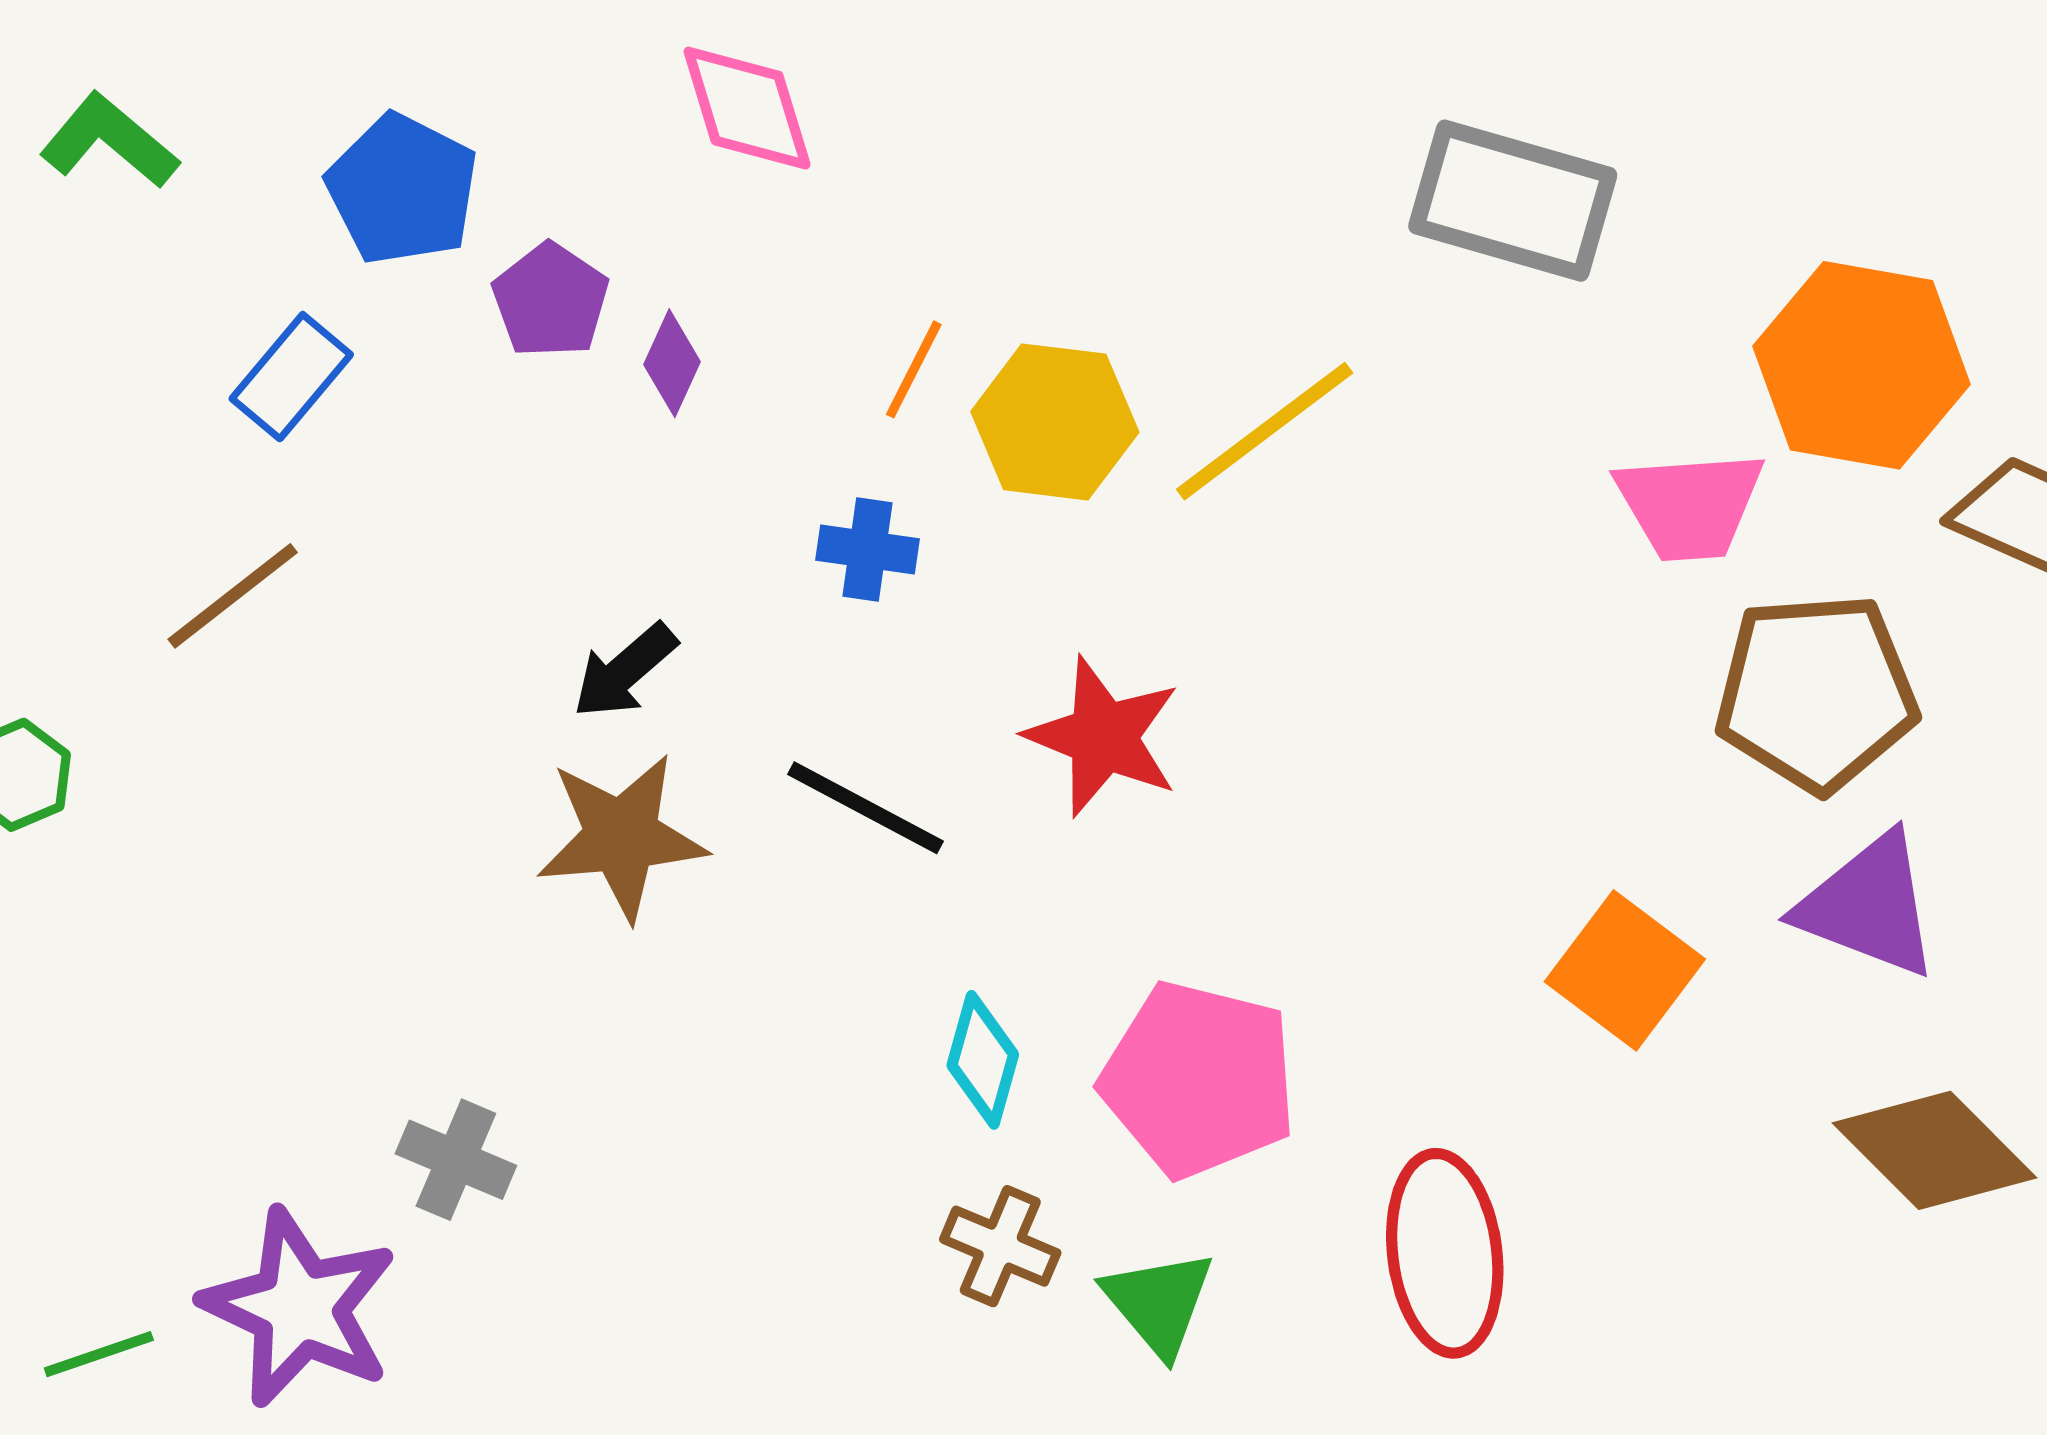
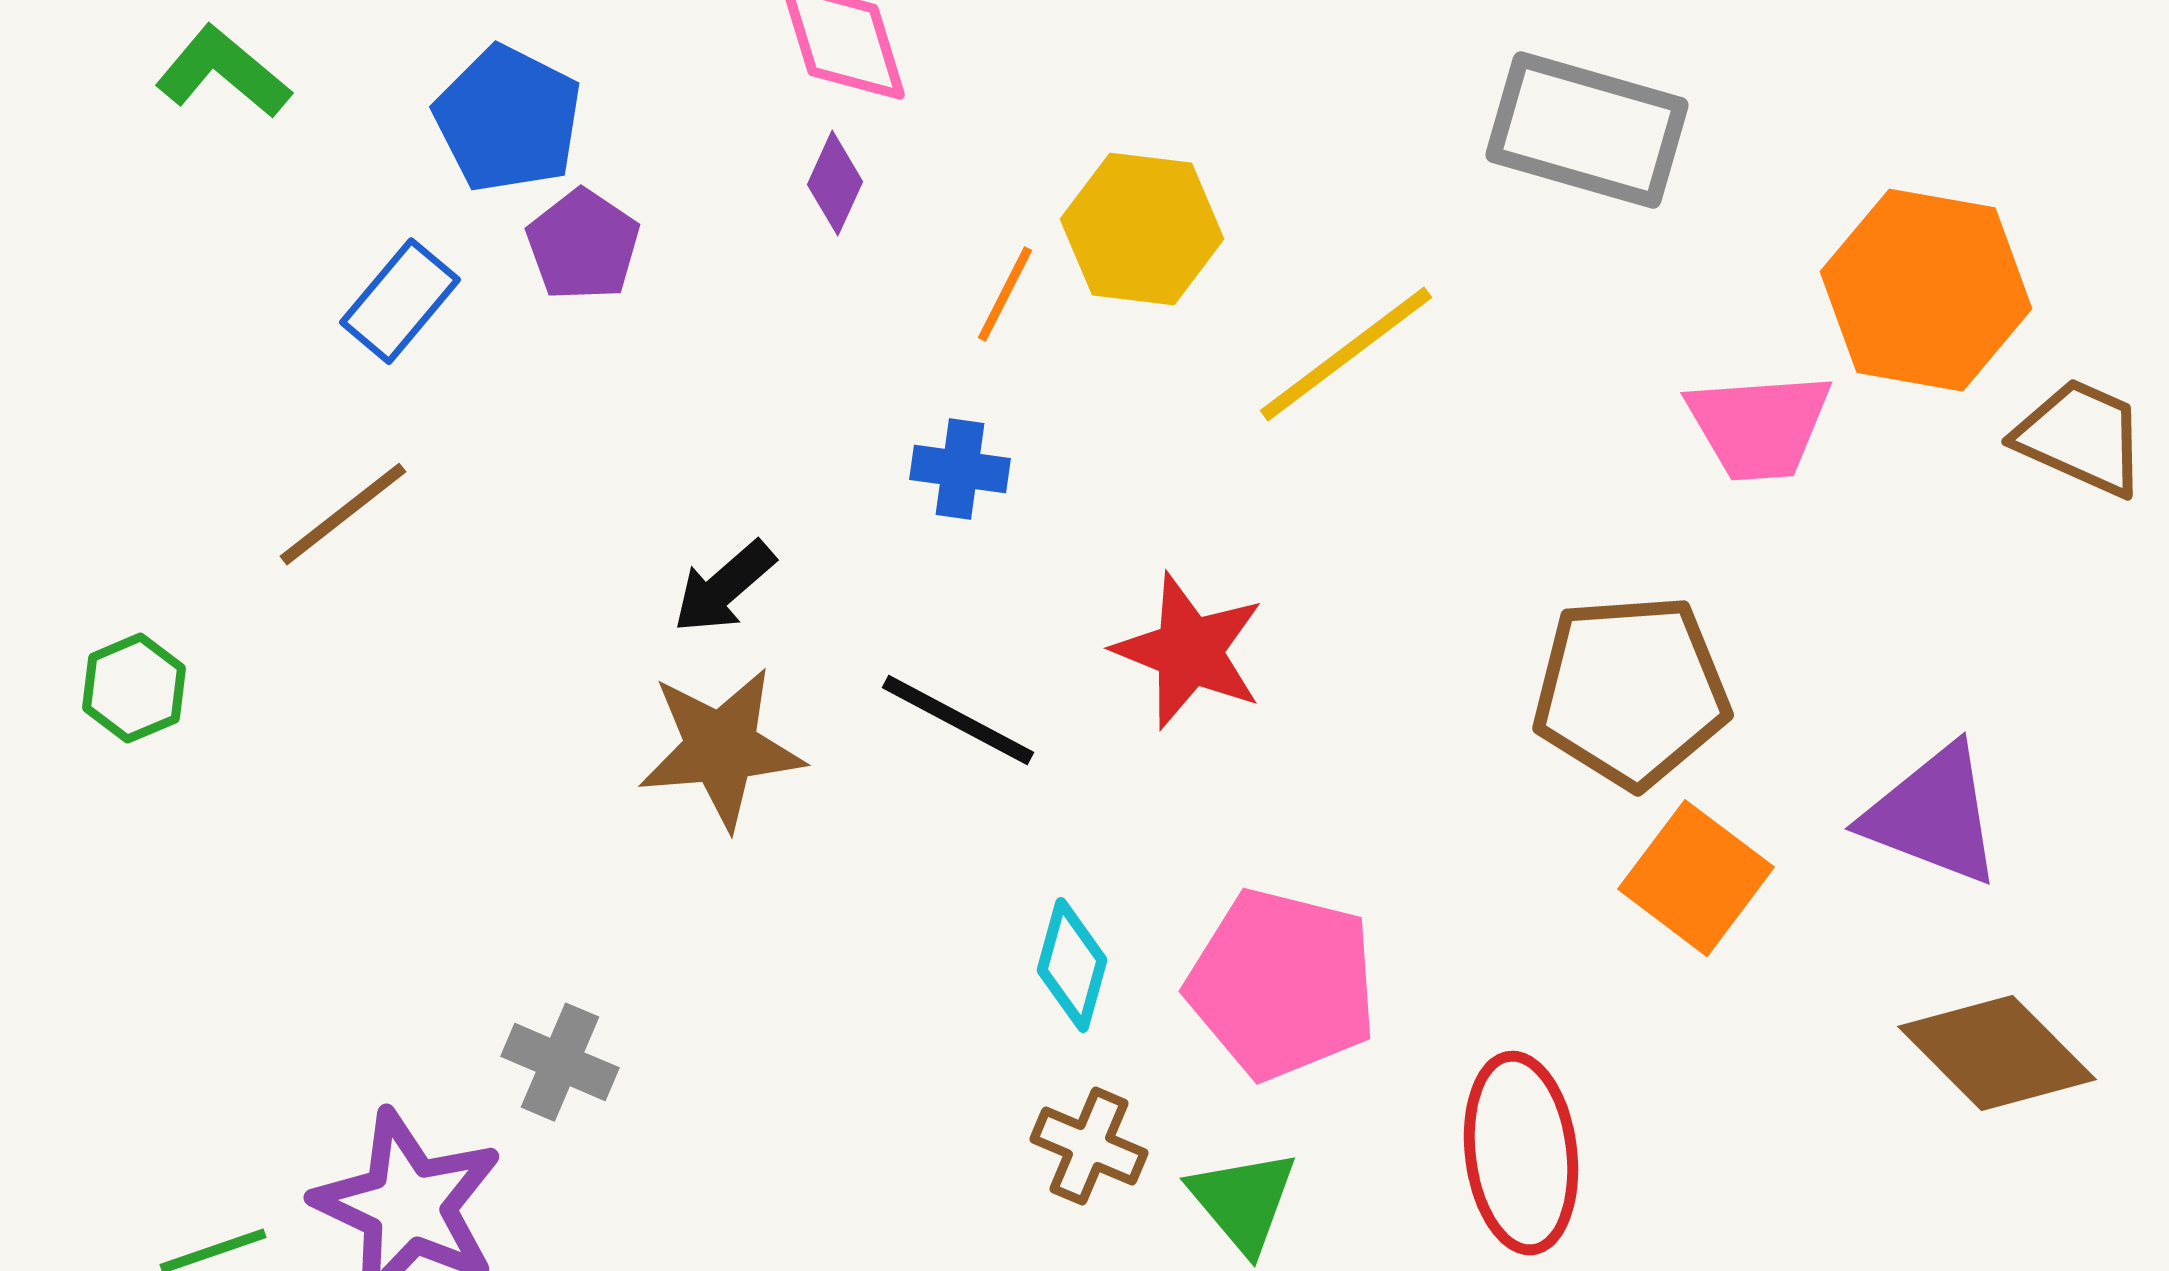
purple pentagon: (551, 300) -> (583, 245), moved
purple diamond: (672, 363) -> (835, 183), moved
yellow hexagon: (1055, 422) -> (1142, 229), moved
brown pentagon: (1816, 693) -> (1631, 691), moved

